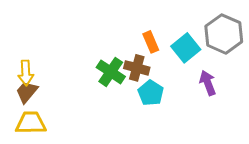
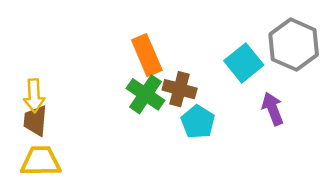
orange rectangle: (151, 42) -> (147, 55), moved, size x1.4
brown trapezoid: (27, 92) -> (35, 121), turned -35

